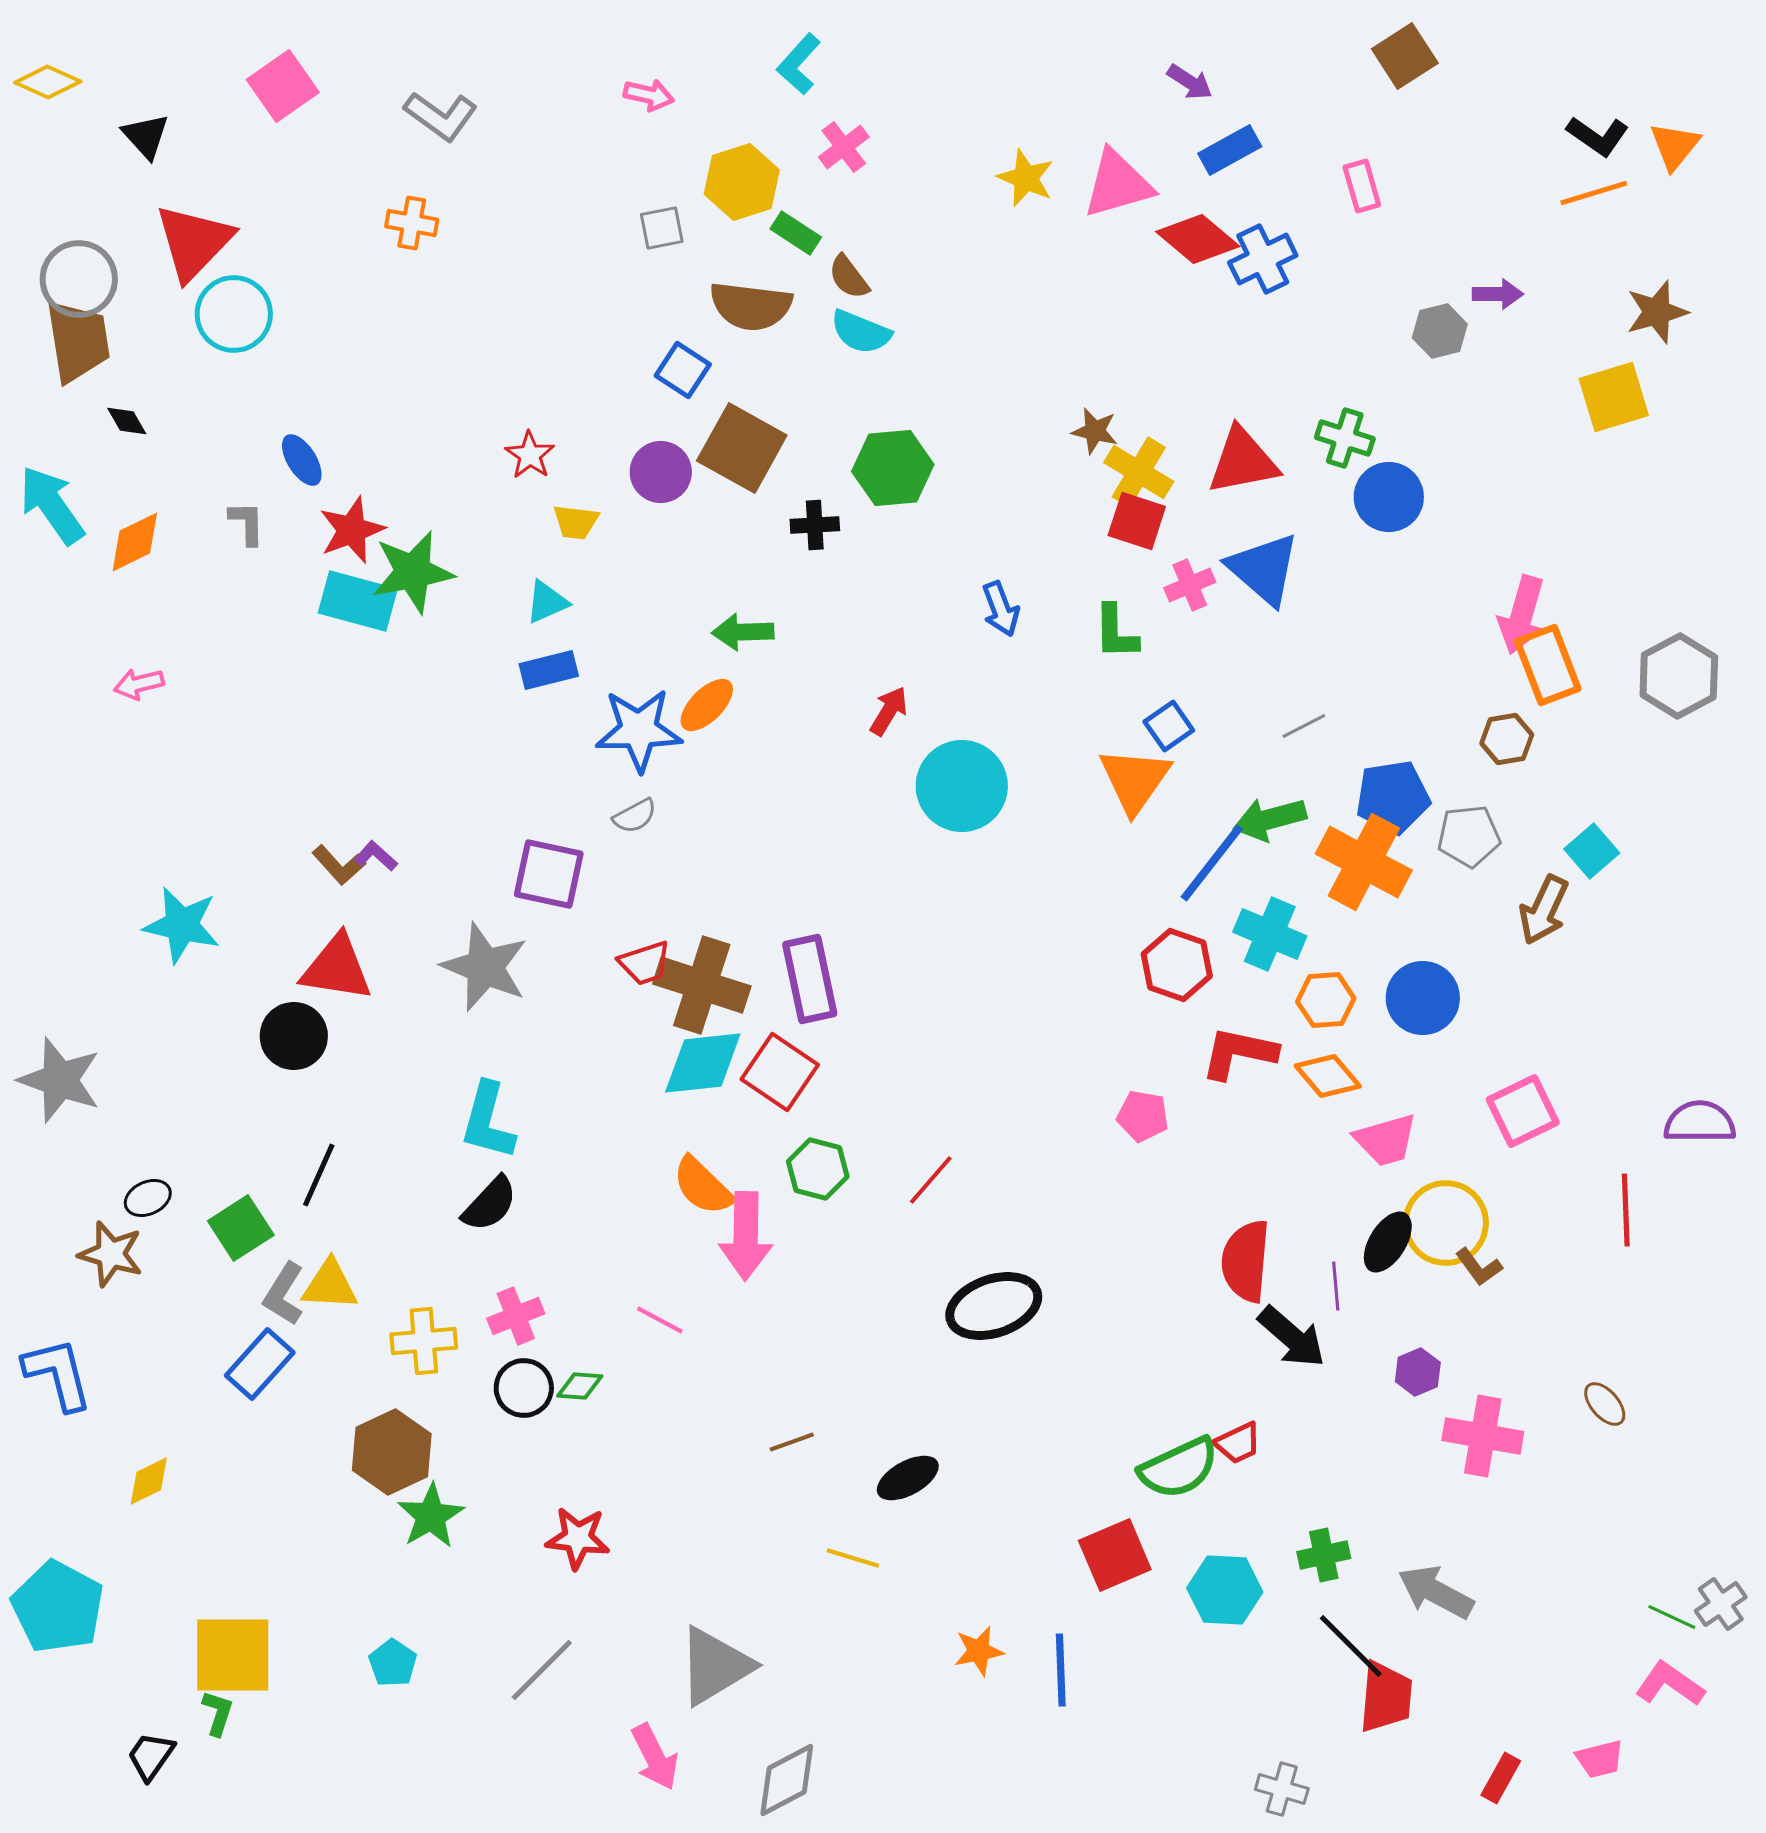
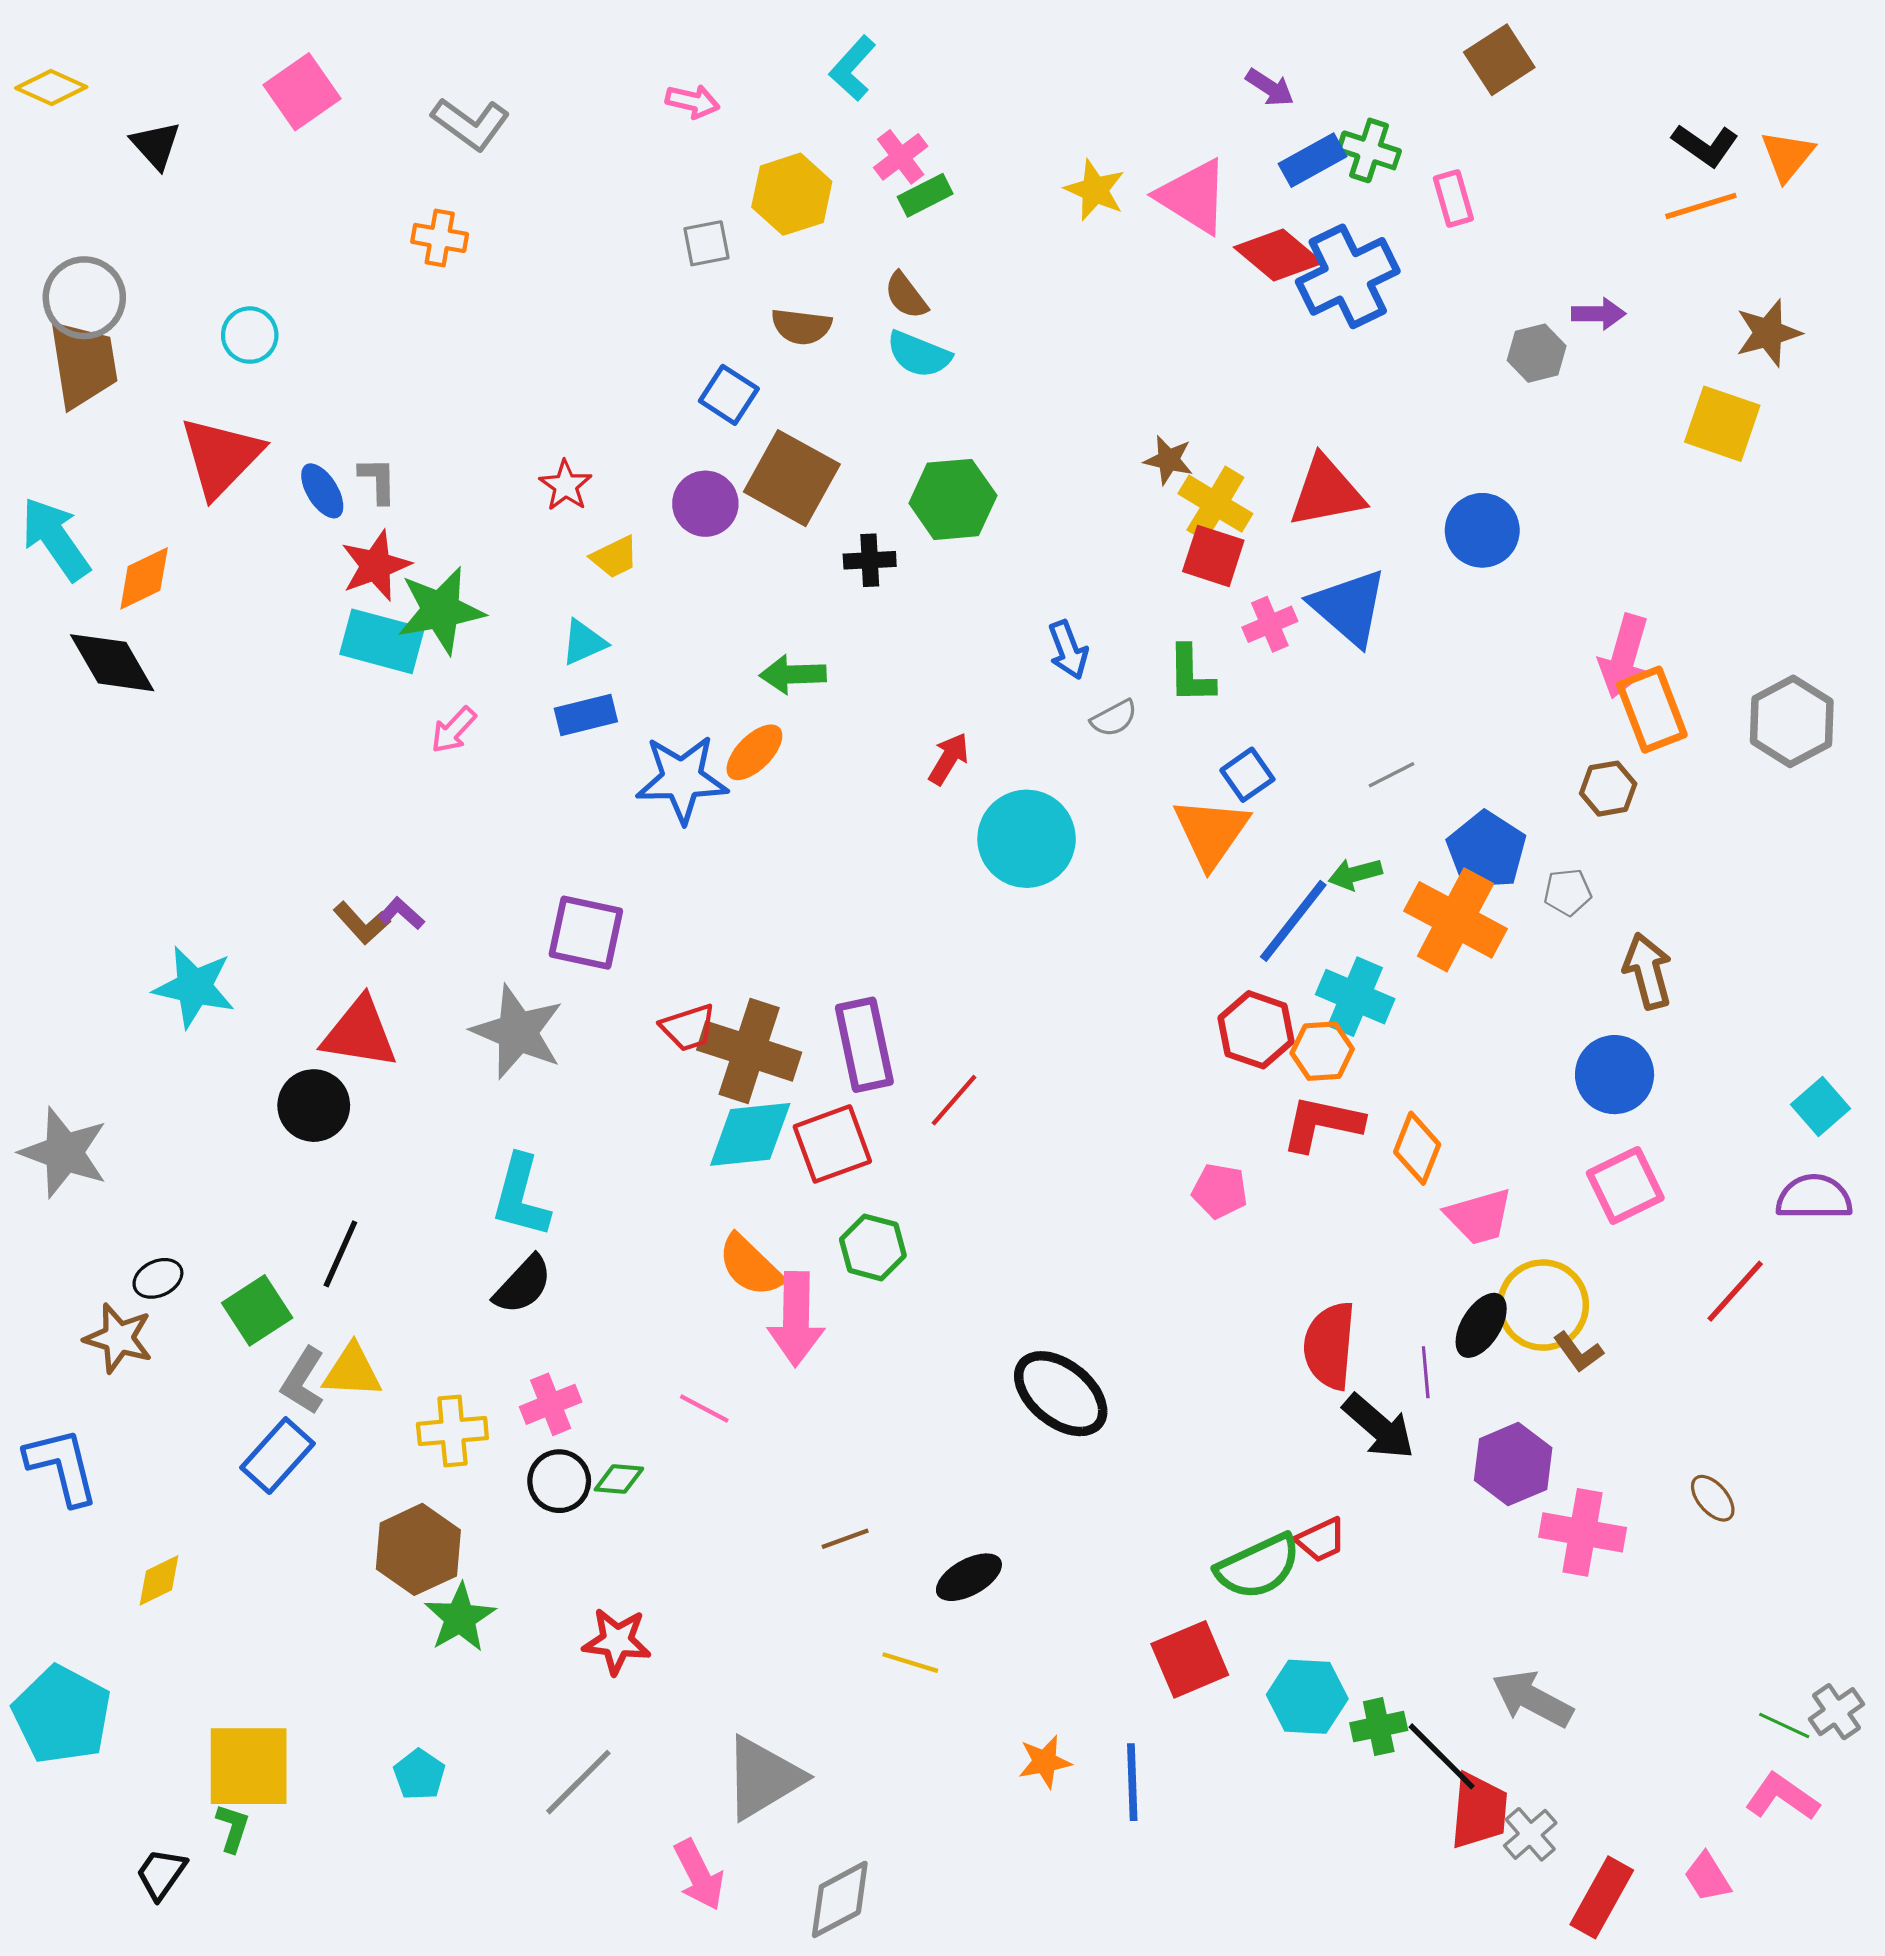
pink triangle: (1118, 184) -> (1193, 196), turned 48
green rectangle: (796, 233) -> (925, 195), moved, turned -60
red triangle: (194, 242) -> (221, 457), moved
blue cross: (1263, 259) -> (1348, 276), size x1.4
brown semicircle: (751, 306) -> (801, 327), size x0.7
cyan circle: (234, 314) -> (250, 335), size x0.7
yellow square: (1614, 397) -> (1722, 424), turned 36
black diamond: (127, 421) -> (112, 663), moved, size x2.0
green cross: (1345, 438) -> (1369, 150), moved
yellow trapezoid: (576, 522) -> (615, 557), turned -33
gray L-shape: (247, 523) -> (378, 480), moved
pink arrow: (139, 684) -> (454, 730), moved, turned -33
blue pentagon: (1393, 797) -> (1486, 850), turned -30
gray semicircle: (635, 816) -> (1114, 718), moved
green arrow: (1270, 819) -> (1355, 874), size x0.7
gray pentagon: (1469, 836) -> (1568, 892), size x0.7
cyan square: (1592, 851) -> (1820, 1107), moved
brown arrow: (1544, 910) -> (1648, 971), turned 140
blue circle: (1423, 998) -> (1615, 1075), moved
orange hexagon: (1326, 1000) -> (1322, 1051), moved
red square: (780, 1072) -> (832, 1144), turned 36
orange diamond: (1328, 1076) -> (1417, 1148), turned 62
red line: (931, 1180) -> (954, 1100), moved
red line: (1626, 1210) -> (1735, 1291), turned 44
black ellipse: (994, 1306) -> (1061, 1394), turned 58
purple hexagon: (1418, 1372) -> (1513, 1464), size x1.6
green cross: (1324, 1555) -> (1379, 1727), moved
pink trapezoid: (1600, 1759) -> (1707, 1877), turned 72
red rectangle: (1501, 1778) -> (1602, 1897), size x1.5
gray cross: (1282, 1789) -> (1530, 1834), moved, turned 33

